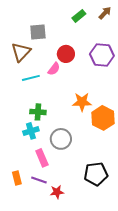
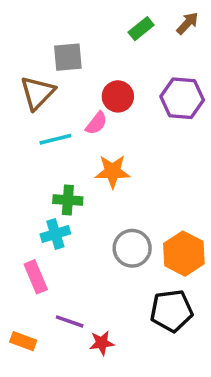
orange star: (82, 102) -> (113, 171), moved
orange hexagon: (103, 118) -> (184, 254), moved
gray circle: (61, 139) -> (132, 248), moved
pink rectangle: (42, 158) -> (36, 277), moved
orange rectangle: (17, 178) -> (23, 341), moved, turned -56

